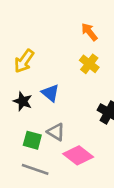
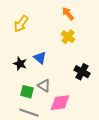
yellow arrow: (24, 61) -> (21, 24), moved
pink diamond: (78, 155) -> (60, 103), turned -45

